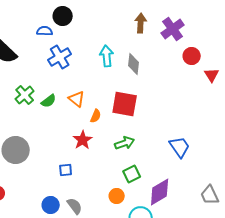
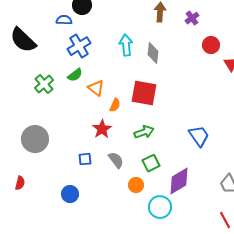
purple cross: (173, 29) -> (192, 18), size x0.6
green semicircle: (49, 101) -> (75, 75), moved
gray semicircle: (75, 206) -> (116, 160), moved

